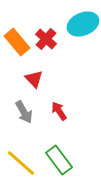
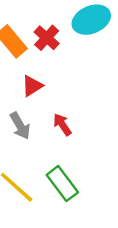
red triangle: (34, 79) -> (32, 86), turned 42

